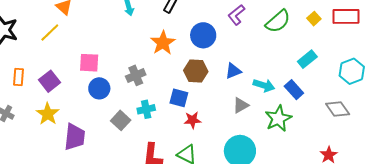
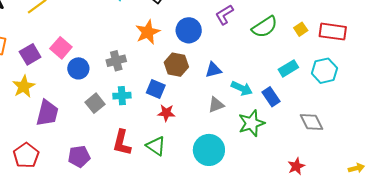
pink square: (89, 63) -> (61, 48), moved, turned 30
cyan hexagon: (352, 71) -> (324, 71), moved

